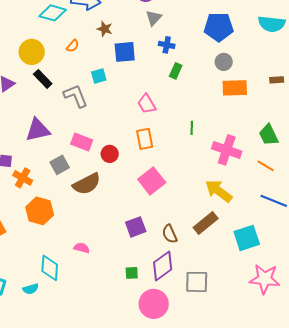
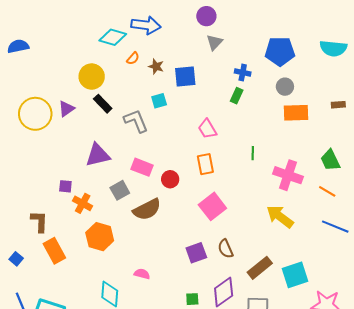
brown star: (105, 29) -> (156, 66), moved
blue cross: (167, 45) -> (243, 72), moved
orange semicircle: (73, 46) -> (133, 58), moved
brown rectangle: (206, 223) -> (260, 268), moved
brown semicircle: (170, 234) -> (226, 249), moved
cyan square: (247, 238) -> (295, 275), moved

